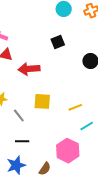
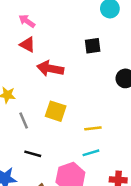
cyan line: (87, 126) -> (91, 153), moved
black line: (22, 141) -> (33, 154), moved

